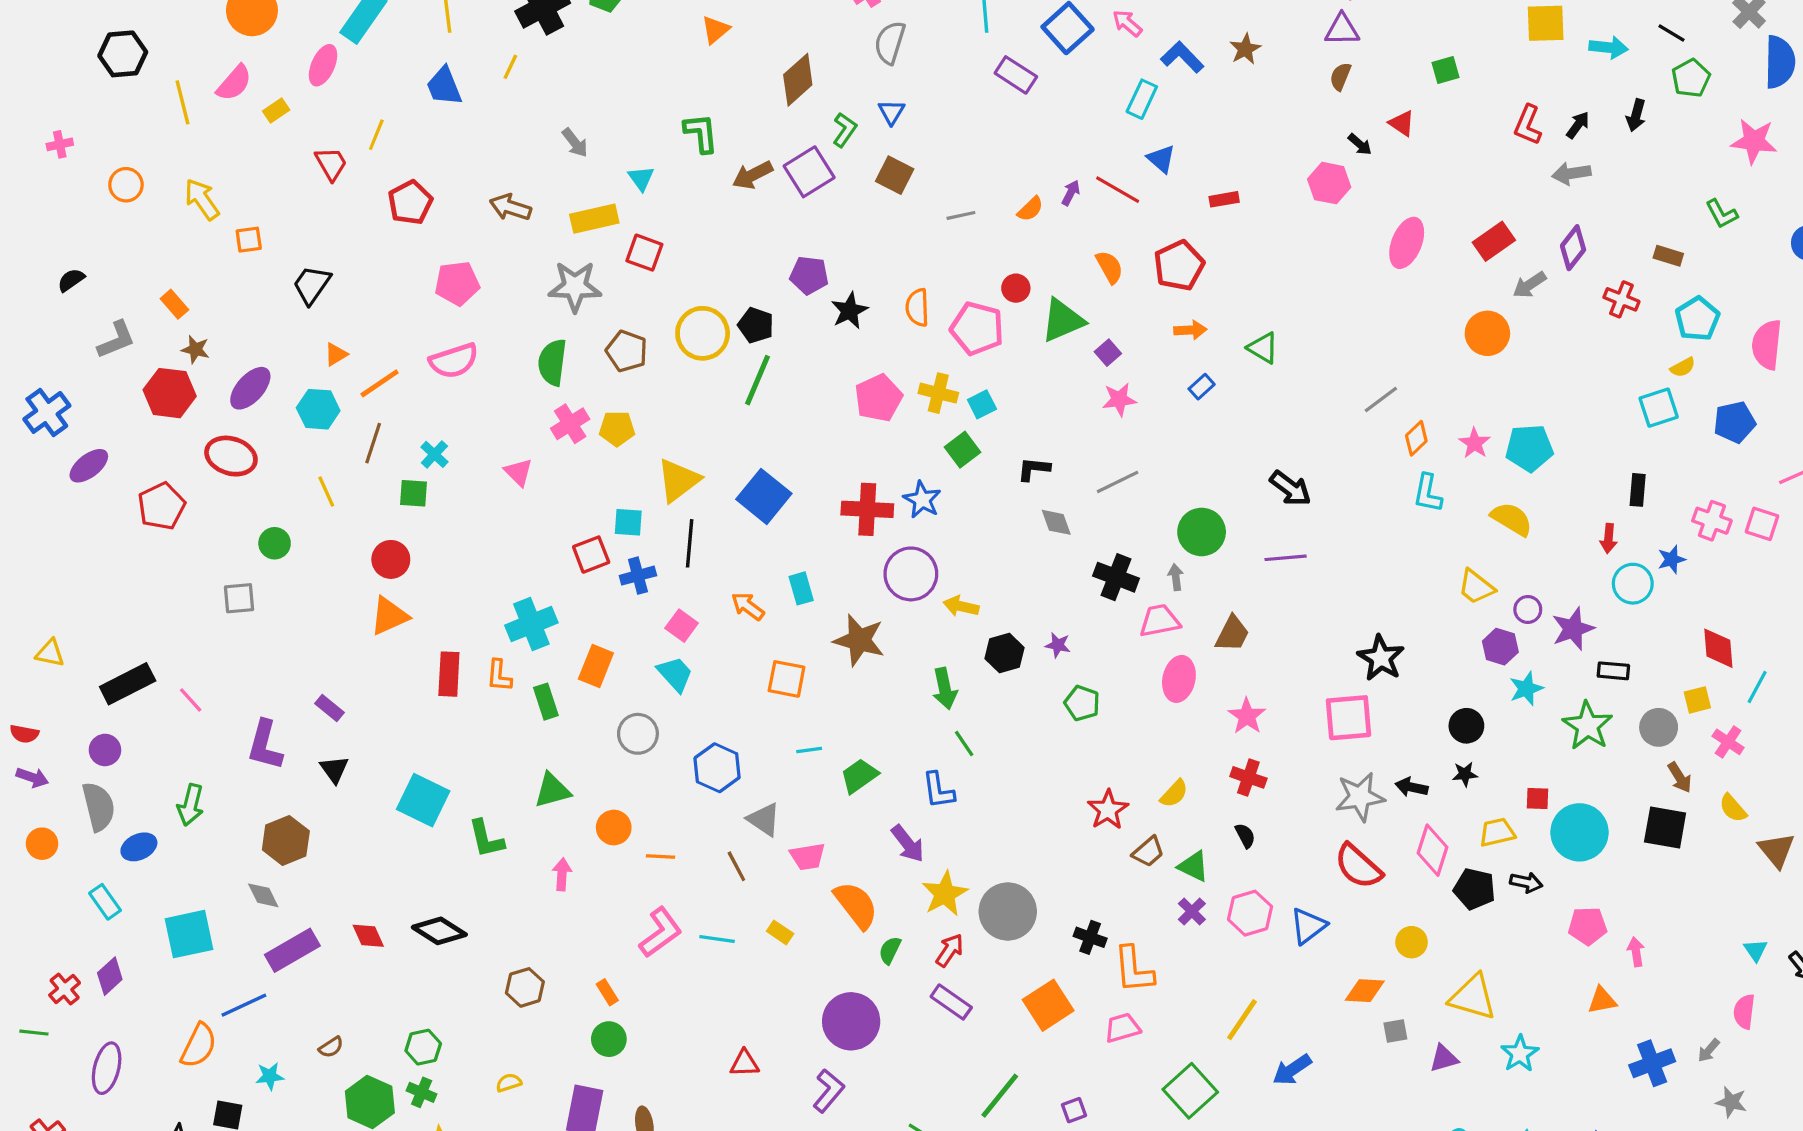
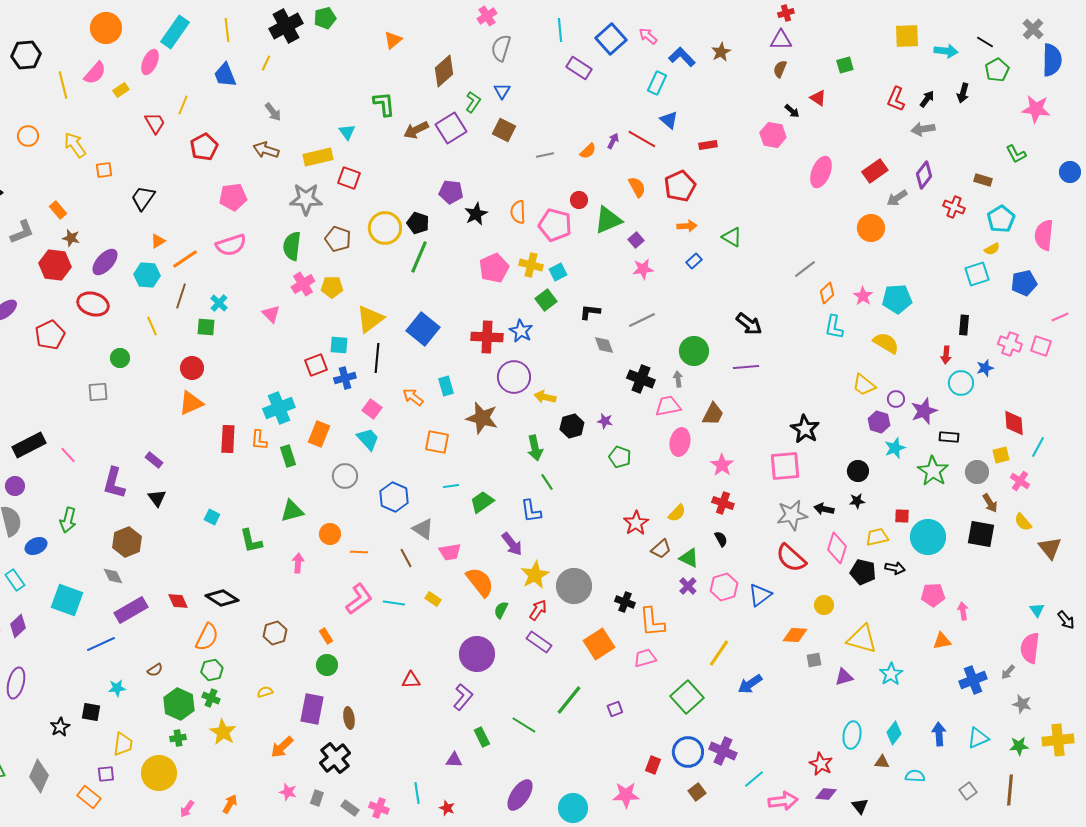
gray arrow: (575, 143) -> (273, 112), moved
cyan square: (423, 800) -> (212, 517), size x0.5
cyan square: (189, 934) -> (67, 600), turned 32
pink semicircle: (1744, 1012) -> (1030, 648), size x1.4
orange semicircle: (199, 1046) -> (207, 637), moved

